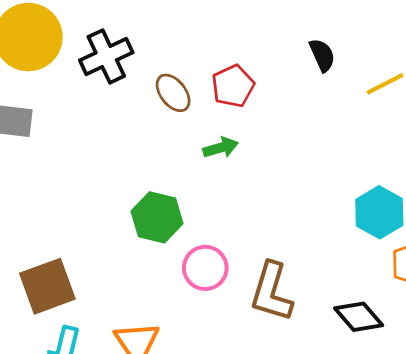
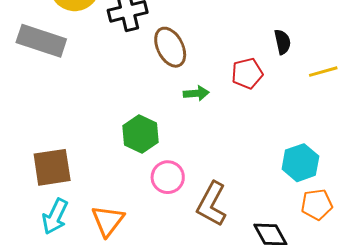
red pentagon: (233, 86) -> (247, 73), moved
brown ellipse: (173, 93) -> (170, 47), size x1.4

